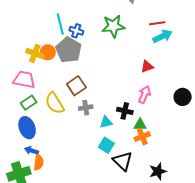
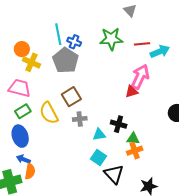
red line: (157, 23) -> (142, 44), moved
orange circle: (48, 52) -> (22, 49), moved
red triangle: (147, 67) -> (132, 92), moved
pink arrow: (144, 95) -> (140, 77), moved, size x1.4

